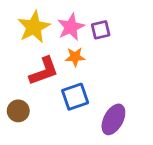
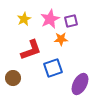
yellow star: (34, 27) -> (24, 19), size x0.6
orange star: (75, 57) -> (61, 39), moved

